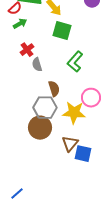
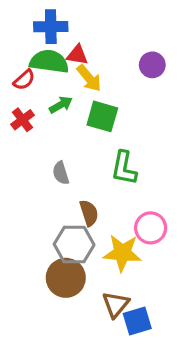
green arrow: (20, 24) -> (61, 105), moved
red cross: (27, 50) -> (23, 120), moved
green L-shape: (75, 62) -> (124, 168), turned -30
blue square: (83, 154) -> (137, 321), turned -30

